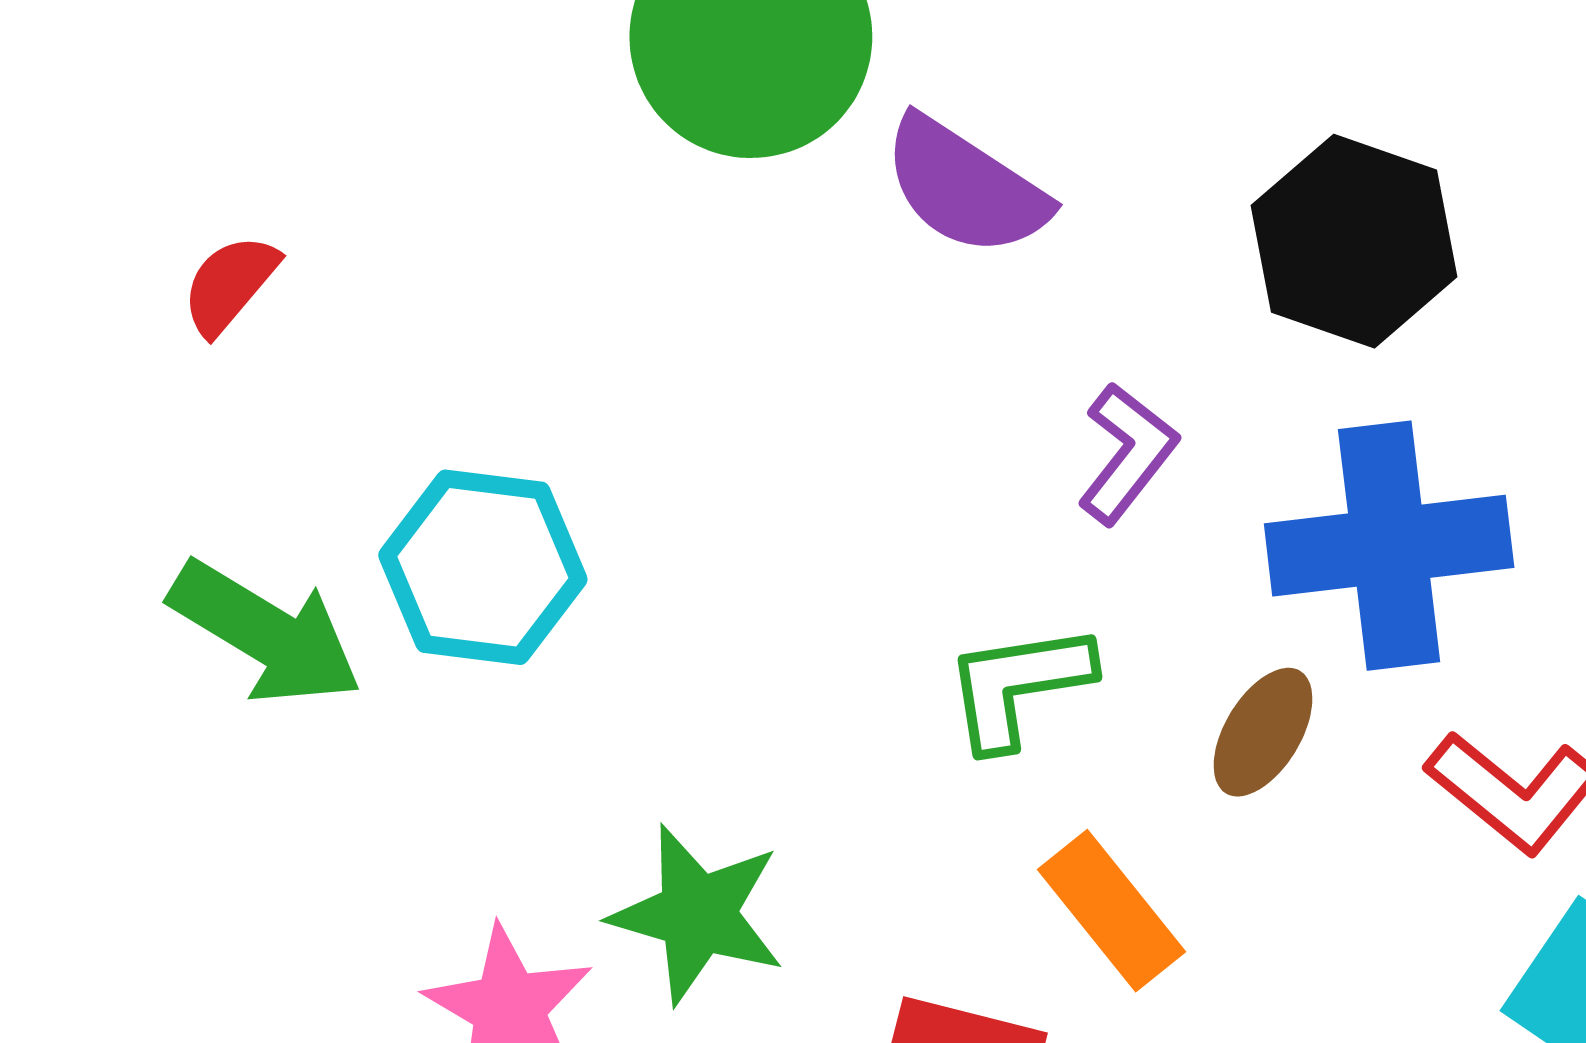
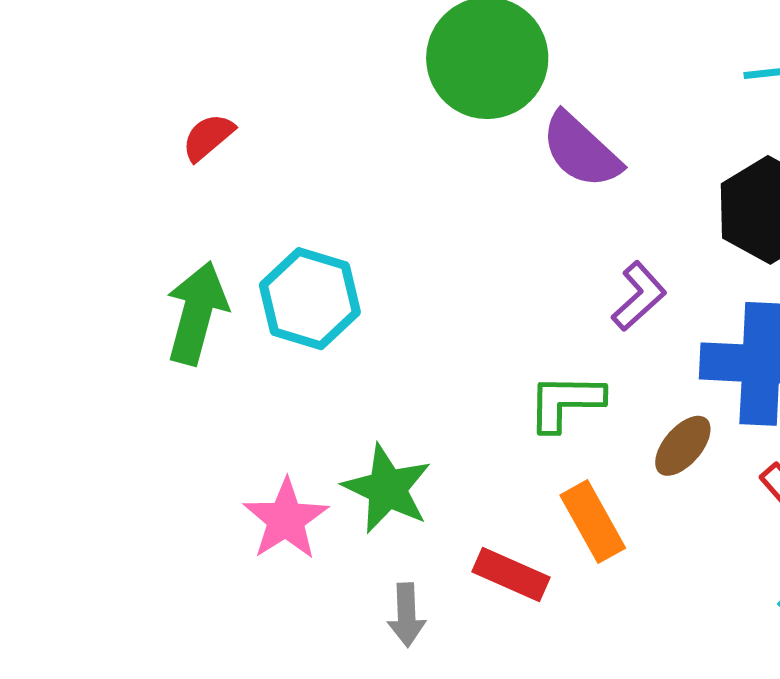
green arrow: (266, 633) -> (197, 313), turned -116

